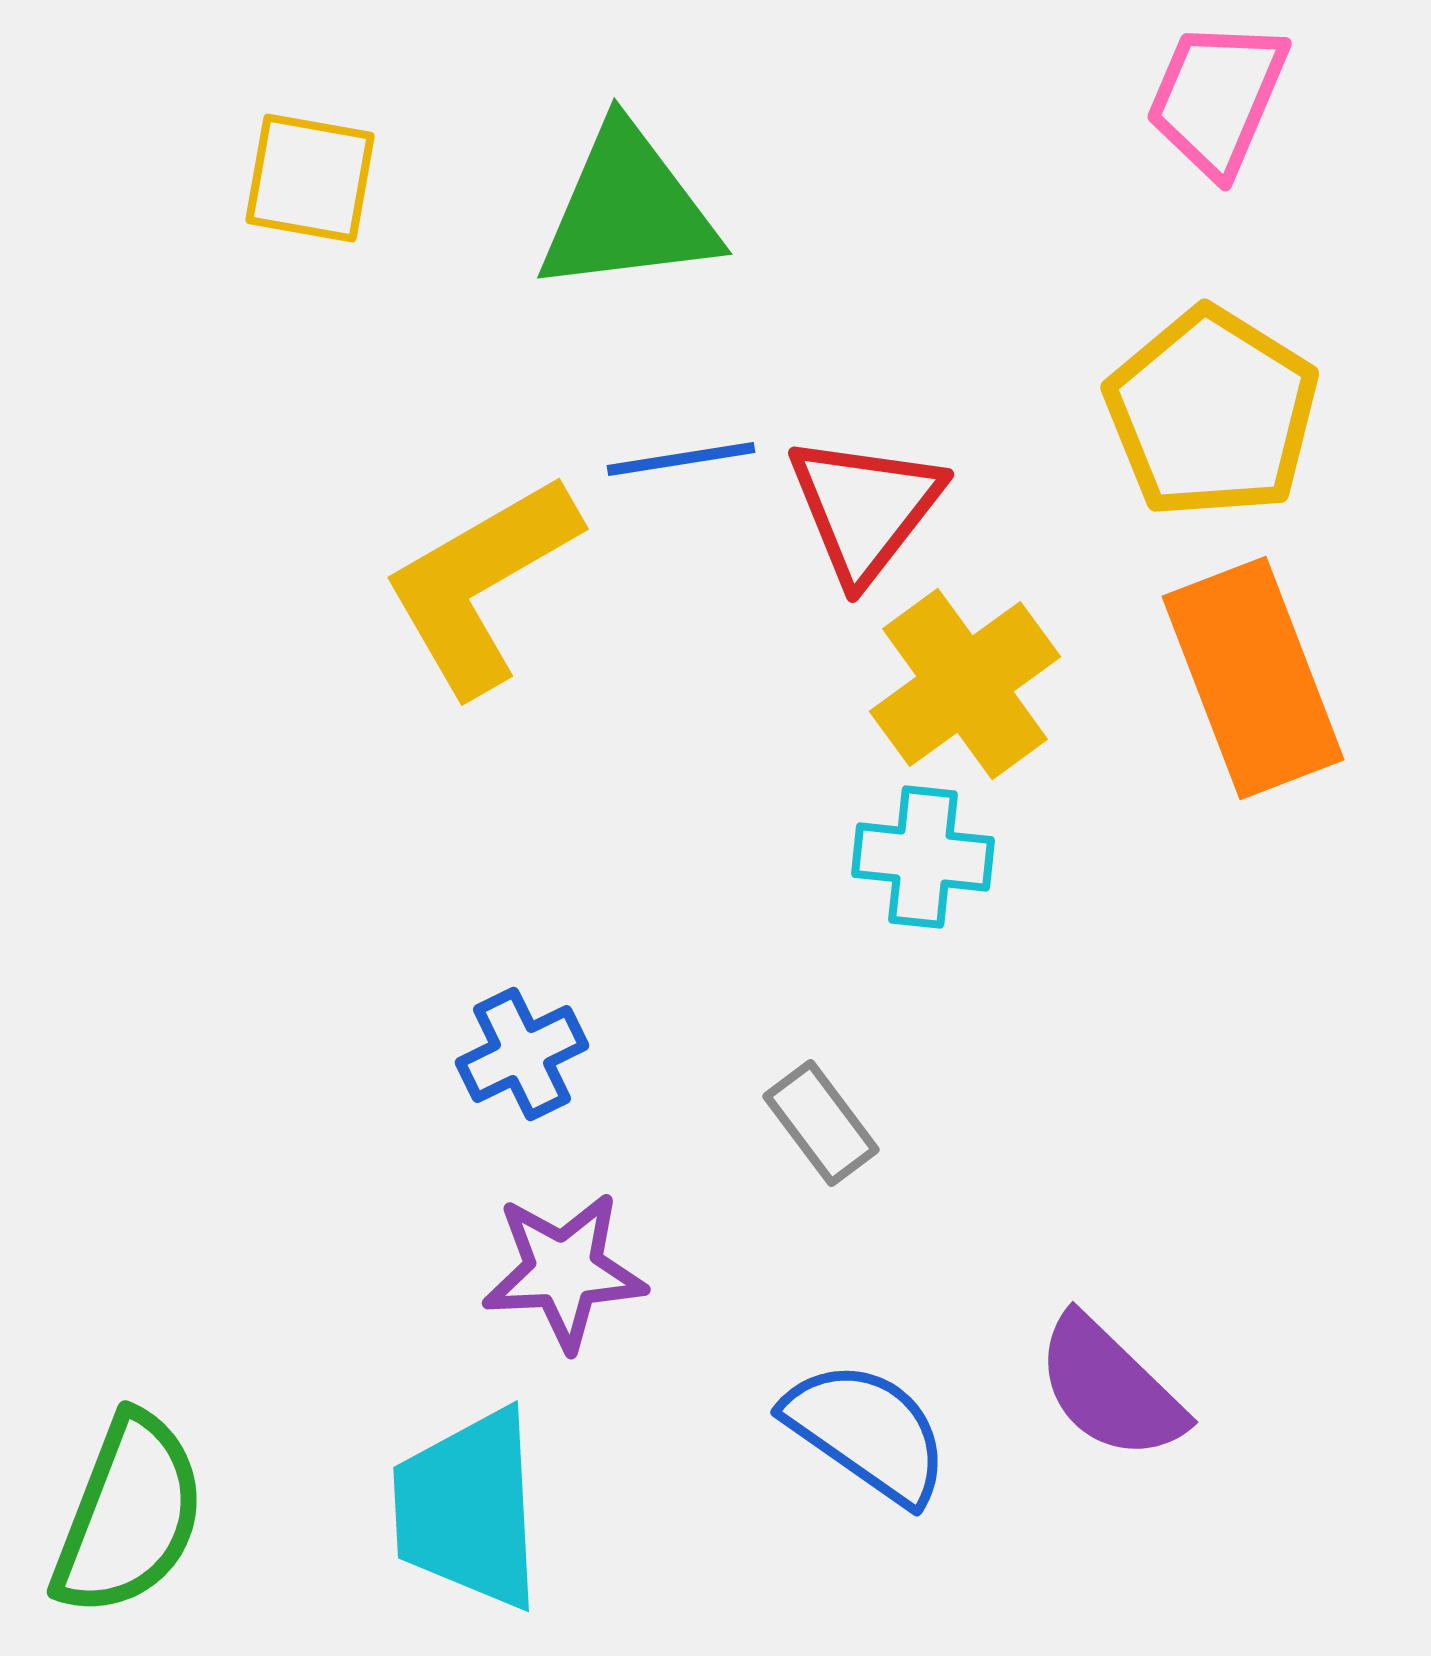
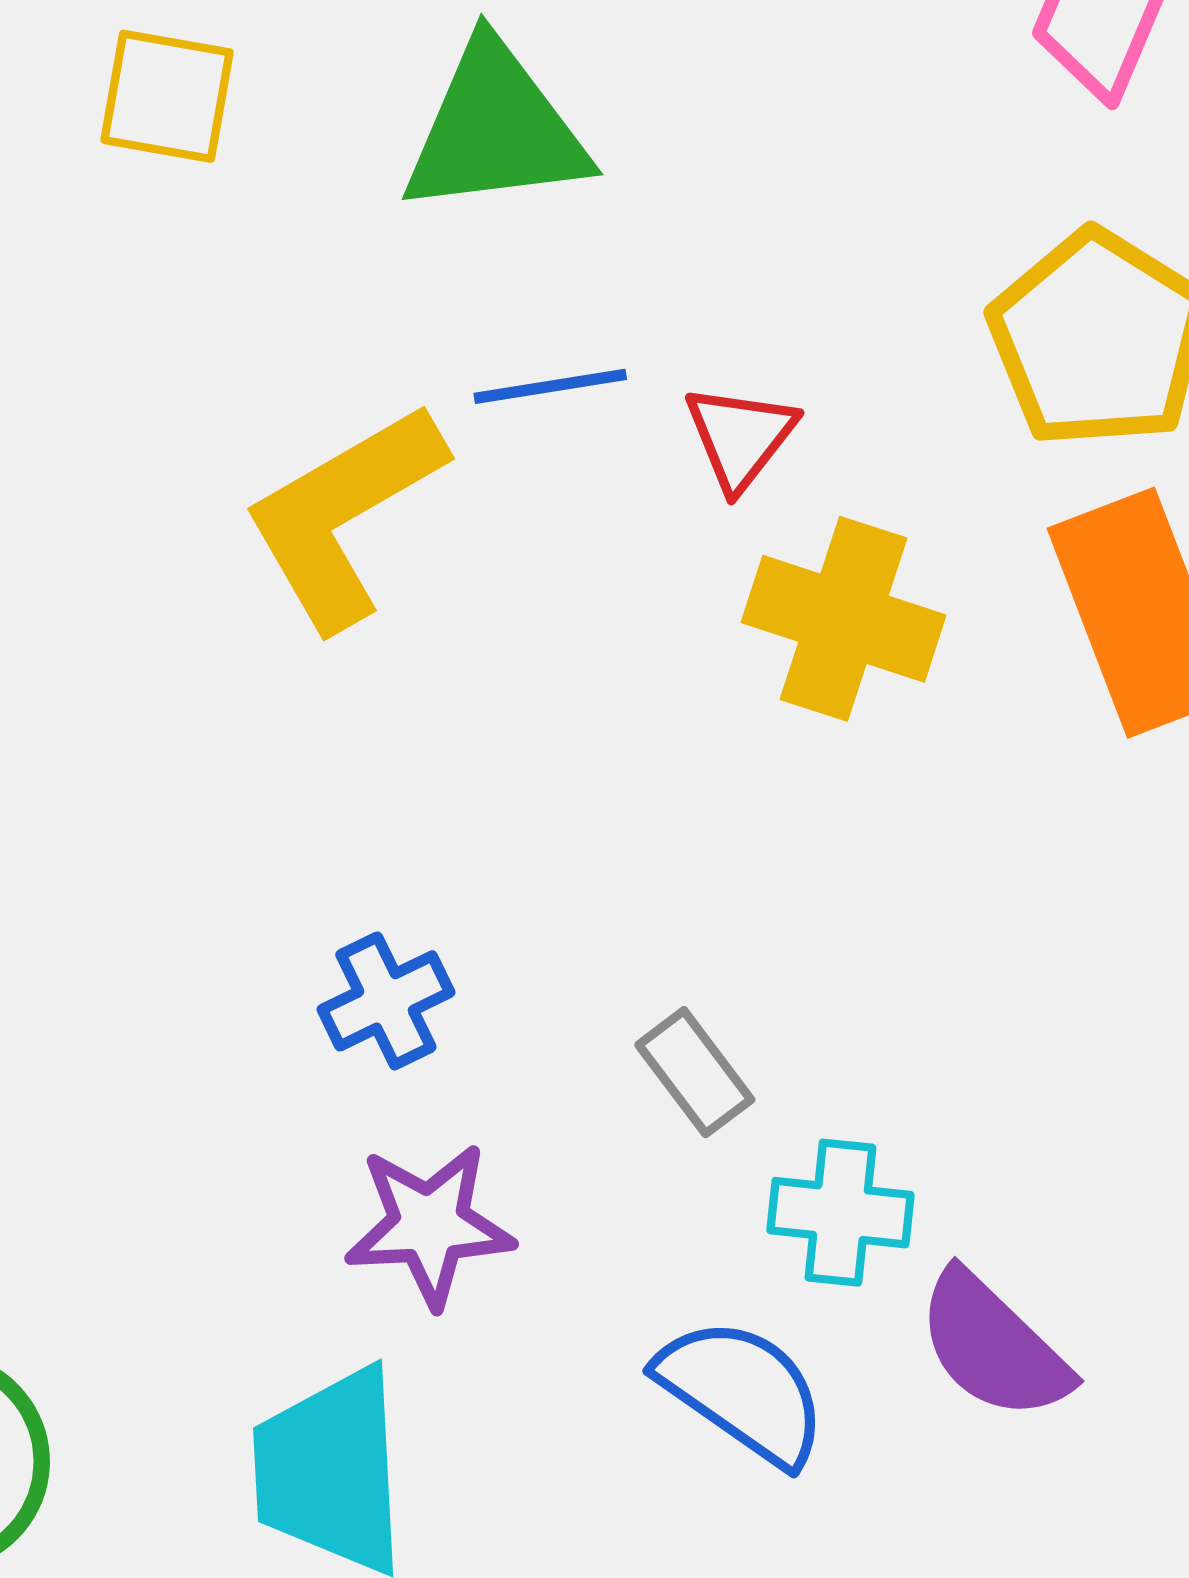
red triangle: (865, 508) -> (740, 437), size x0.7
yellow cross: (965, 684) -> (844, 619), turned -36
cyan cross: (923, 857) -> (840, 1213), moved

